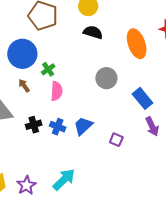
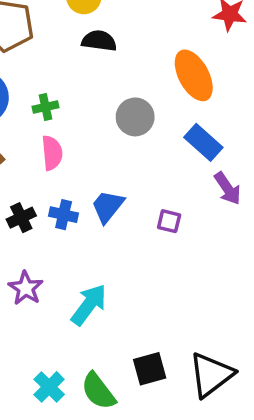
orange ellipse: (137, 44) -> (194, 75), moved
green cross: (48, 69) -> (45, 107), moved, turned 32
purple star: (26, 185) -> (26, 288), moved

